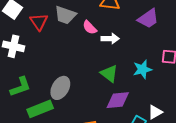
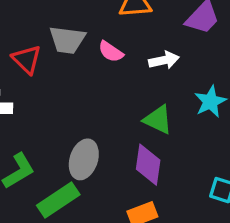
white arrow: (110, 39) -> (164, 60), moved
purple diamond: (118, 100) -> (148, 165), moved, turned -65

